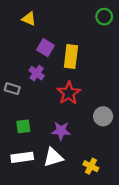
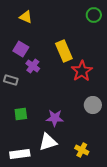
purple square: (45, 48) -> (21, 49), moved
yellow rectangle: (71, 56) -> (64, 51), turned -30
red star: (69, 93) -> (82, 71), moved
white rectangle: (22, 157) -> (20, 154), moved

